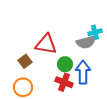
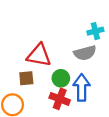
cyan cross: (95, 32) -> (95, 31), moved
brown square: (25, 61) -> (26, 78), moved, turned 32

